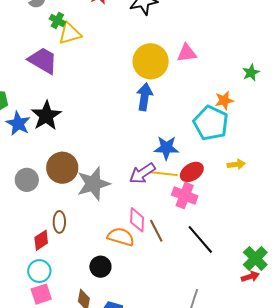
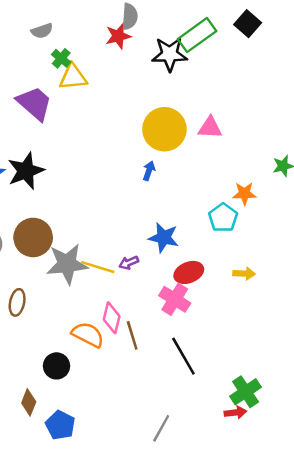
blue arrow: (144, 97) -> (149, 171), size x0.6
cyan pentagon: (211, 123) -> (223, 218), size x0.7
purple arrow: (142, 173) -> (129, 263), size x0.6
yellow line: (164, 174) -> (98, 267), moved

